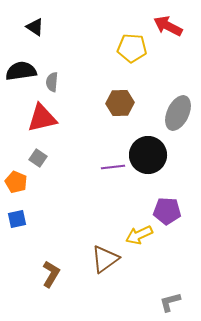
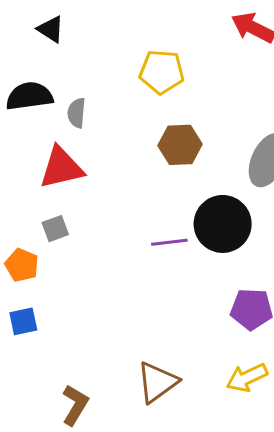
yellow pentagon: (132, 48) -> (162, 72), moved
gray square: (38, 158) -> (55, 229), turned 36
yellow arrow: (139, 235) -> (247, 378), moved

